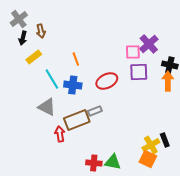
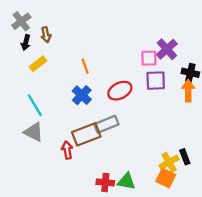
cyan line: (52, 79) -> (35, 105), moved
blue cross: (73, 85) -> (82, 95), turned 36
gray triangle: (47, 107) -> (34, 132), moved
gray rectangle: (95, 111) -> (106, 124), size x1.5

